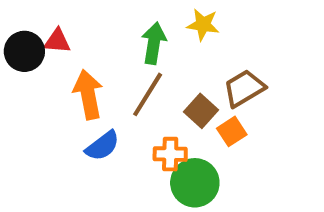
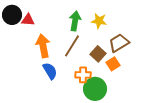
yellow star: (203, 25) -> (99, 21), moved
black circle: (24, 51) -> (12, 15), moved
blue semicircle: (102, 146) -> (50, 71), turned -84

